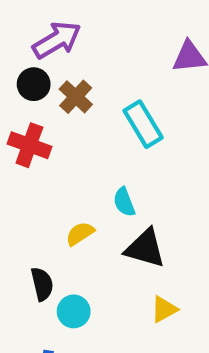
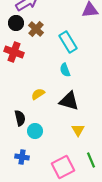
cyan semicircle: (124, 202) -> (65, 70), moved
yellow triangle: (164, 309) -> (78, 130), turned -32

